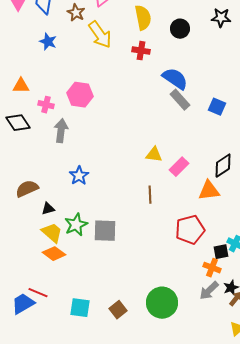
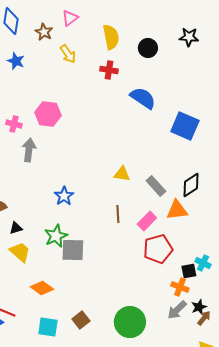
yellow arrow: (100, 35) -> (68, 54), size x0.7
gray rectangle: (180, 100) -> (156, 186), moved
blue square: (217, 107) -> (185, 126), size x1.6
pink rectangle: (179, 167) -> (147, 221), moved
blue star: (79, 176) -> (64, 196), moved
green star: (76, 225) -> (56, 236), moved
orange diamond: (54, 254) -> (42, 288), moved
brown square: (118, 310) -> (81, 320), moved

